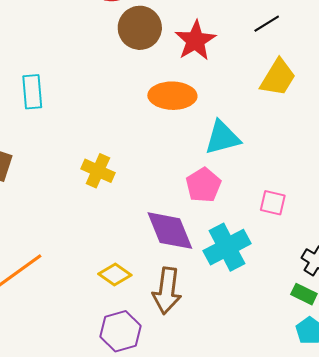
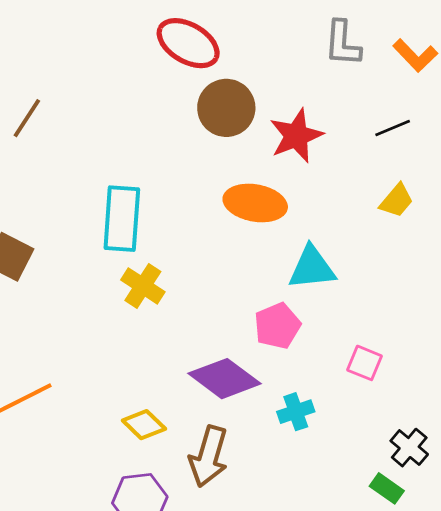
yellow trapezoid: (278, 77) -> (396, 201), size x0.7
cyan rectangle: (32, 92) -> (122, 219), moved, size x1.4
purple diamond: (170, 231) -> (225, 379), turned -40
cyan cross: (227, 247) -> (296, 412), size x0.6

